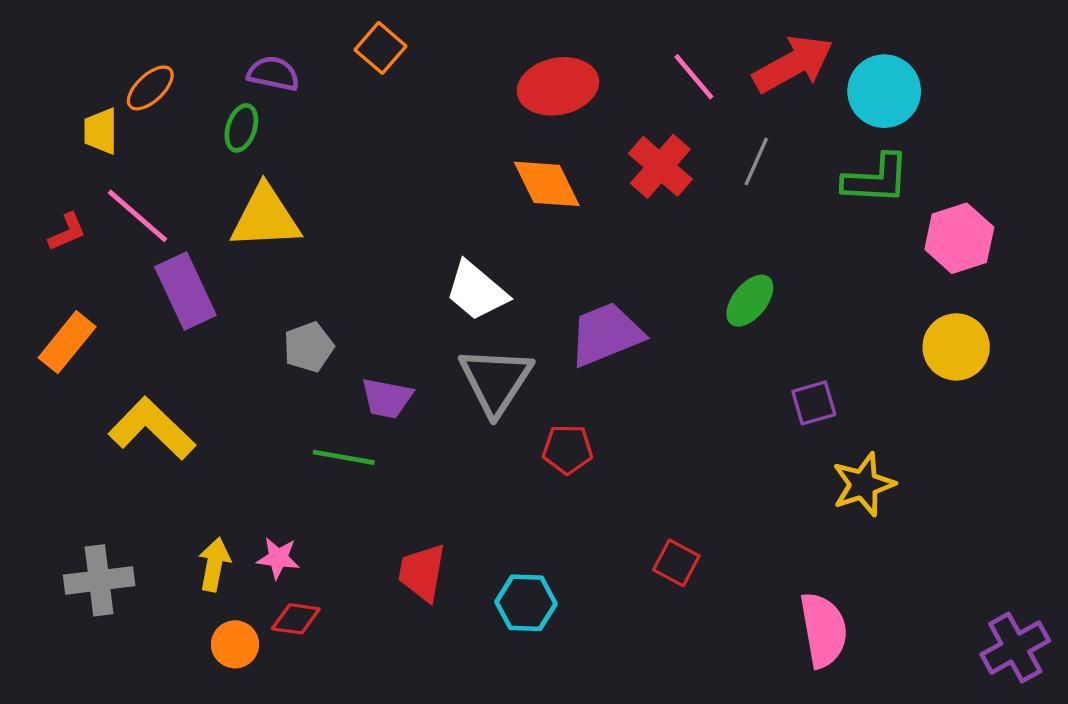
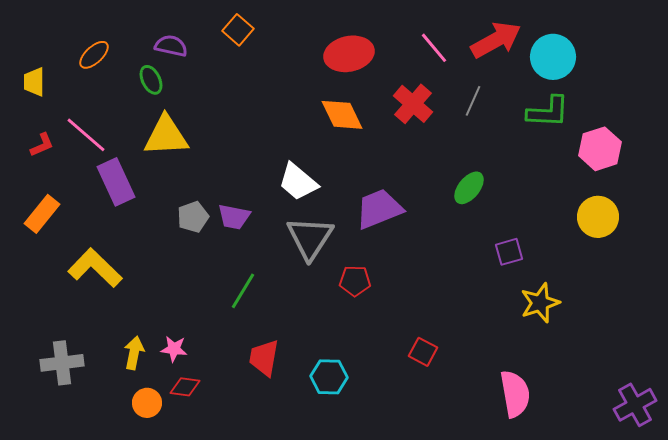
green ellipse: (241, 128) -> (151, 80), turned -44
yellow trapezoid: (101, 131) -> (34, 82), moved
purple trapezoid: (387, 398) -> (234, 217), moved
green line: (344, 457) -> (243, 291), moved, turned -69

